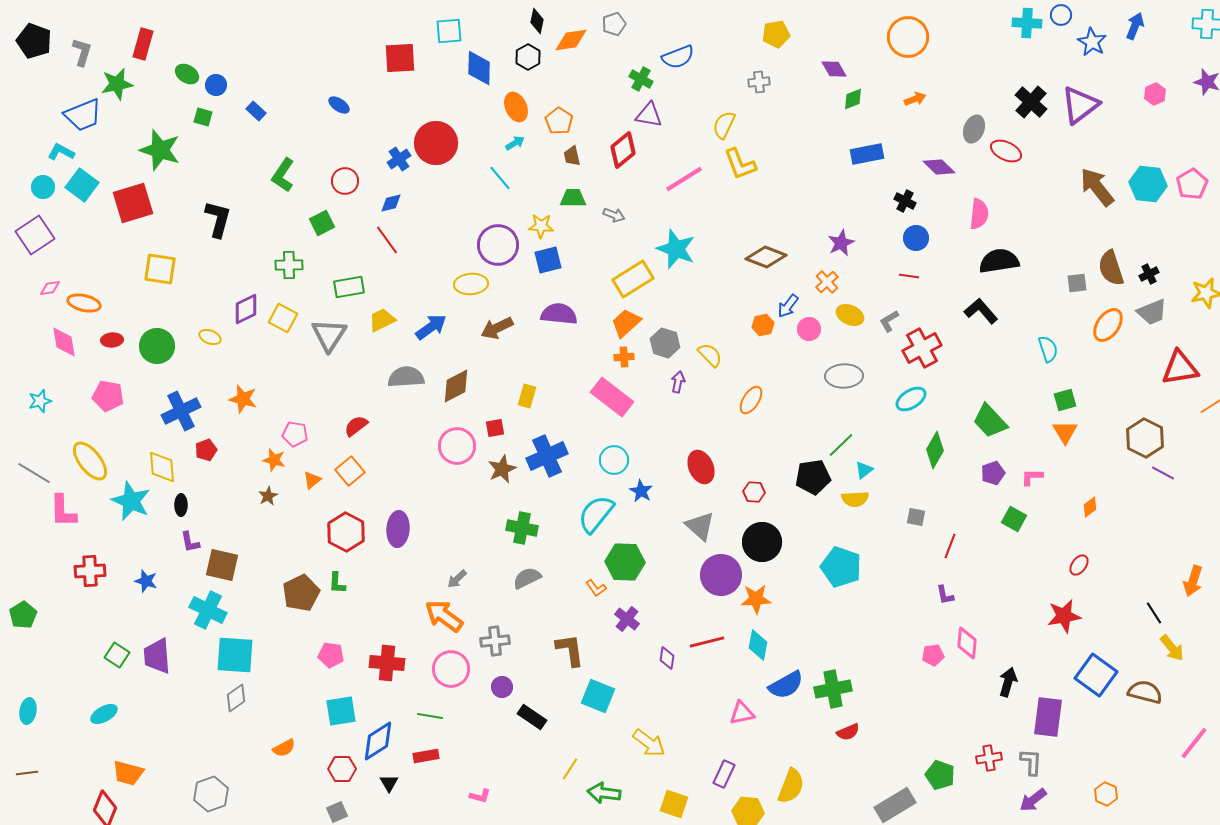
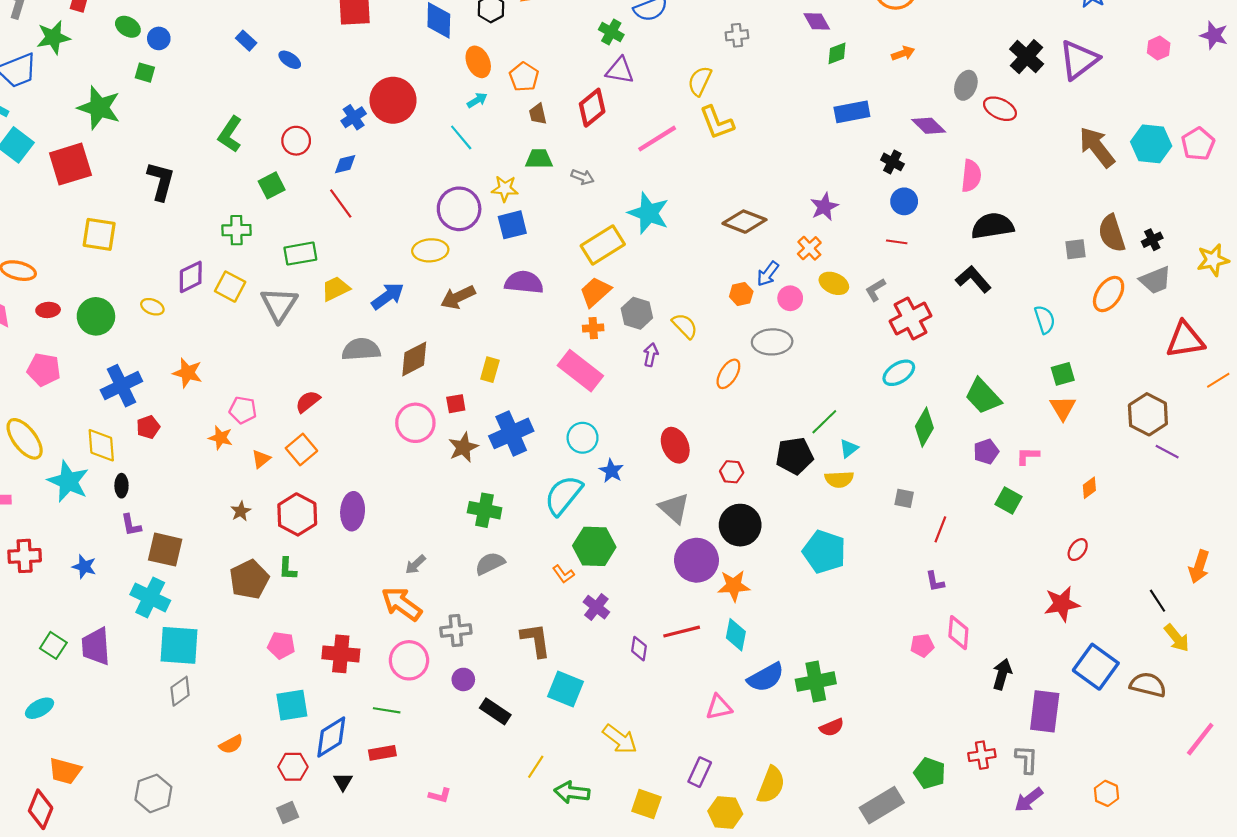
blue rectangle: (256, 111) -> (246, 41), moved
gray ellipse: (844, 376) -> (772, 342), moved
brown star: (268, 496) -> (241, 511), moved

